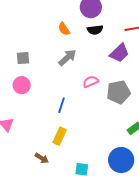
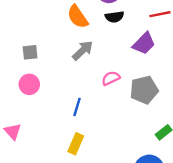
orange semicircle: (64, 29) -> (78, 17), size x1.5

